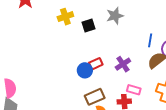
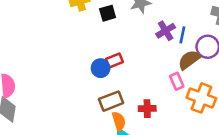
purple cross: (123, 64) -> (166, 31), moved
pink rectangle: (134, 90) -> (177, 81), moved, turned 48

